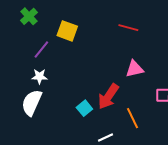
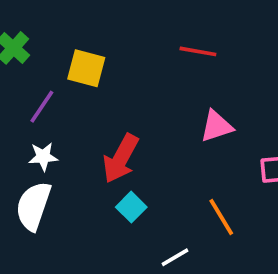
red arrow: (108, 96) -> (121, 159), moved

